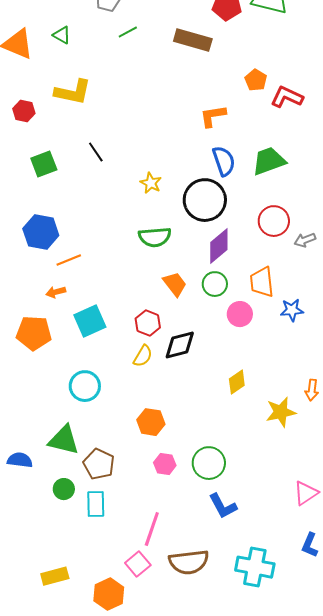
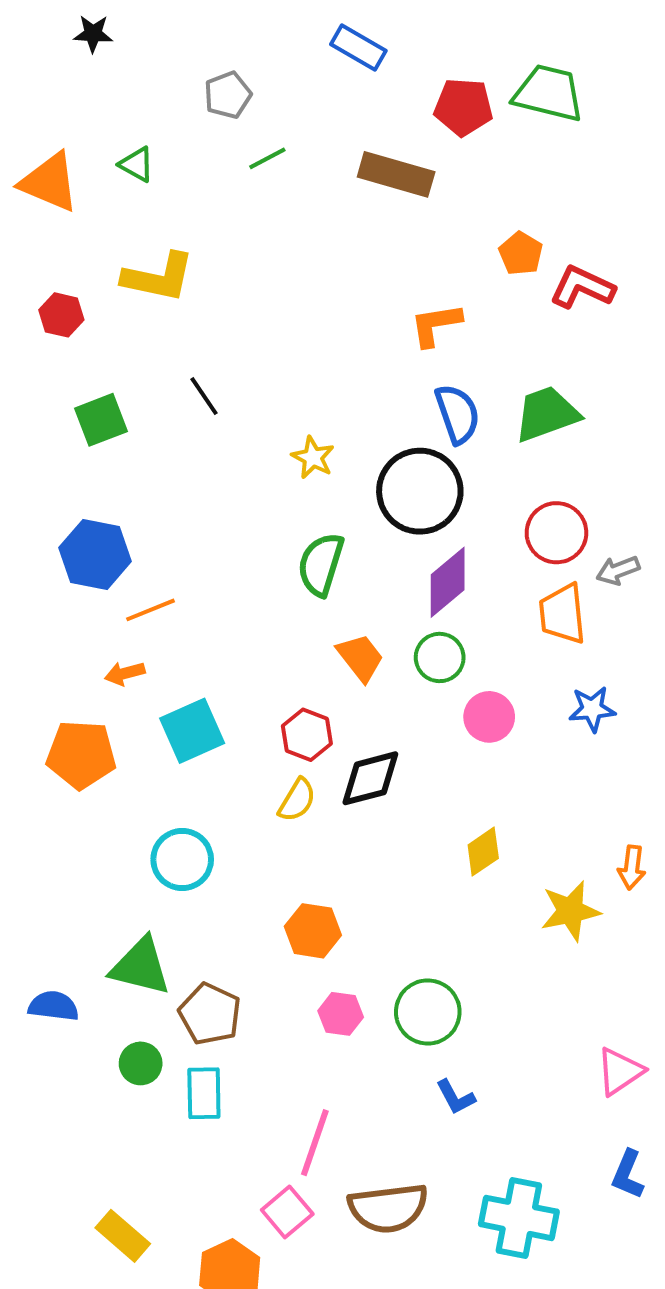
green semicircle: (155, 237) -> (321, 564), turned 112
orange trapezoid: (262, 282) -> (562, 614), moved
blue L-shape: (223, 506) -> (455, 1097), size x0.7
yellow rectangle: (55, 576) -> (123, 1236), turned 56

